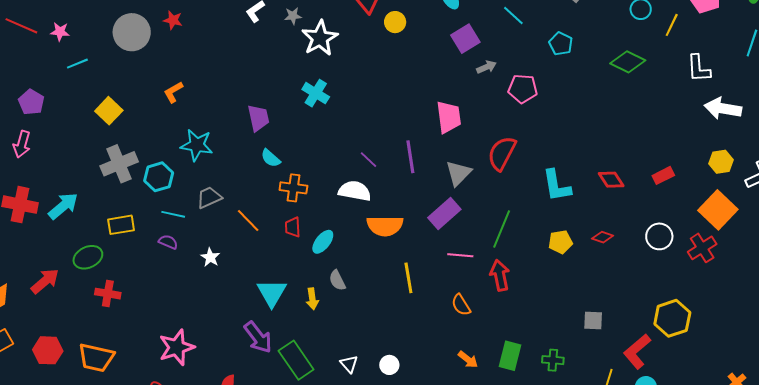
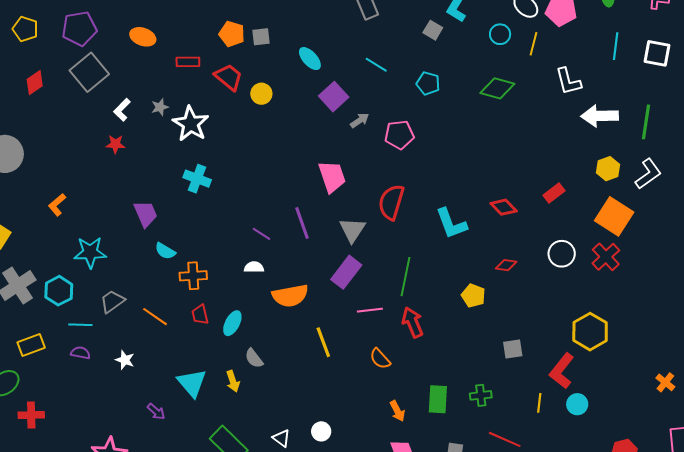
red star: (173, 20) -> (115, 144), moved
white semicircle: (355, 191) -> (254, 267), size x0.6
yellow pentagon: (560, 242) -> (473, 296), moved, turned -30
purple arrow: (258, 337) -> (156, 412), moved, size x0.6
orange arrow: (468, 360) -> (397, 411), turned 35

